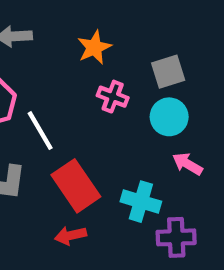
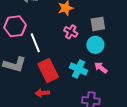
cyan cross: (141, 202) -> (78, 69), moved

